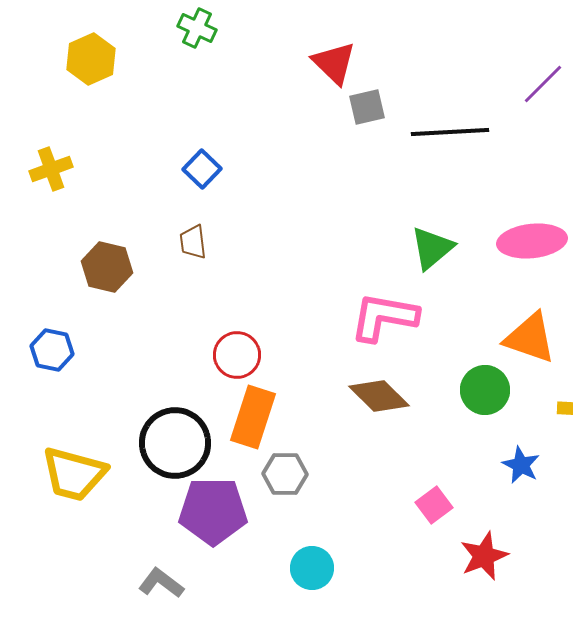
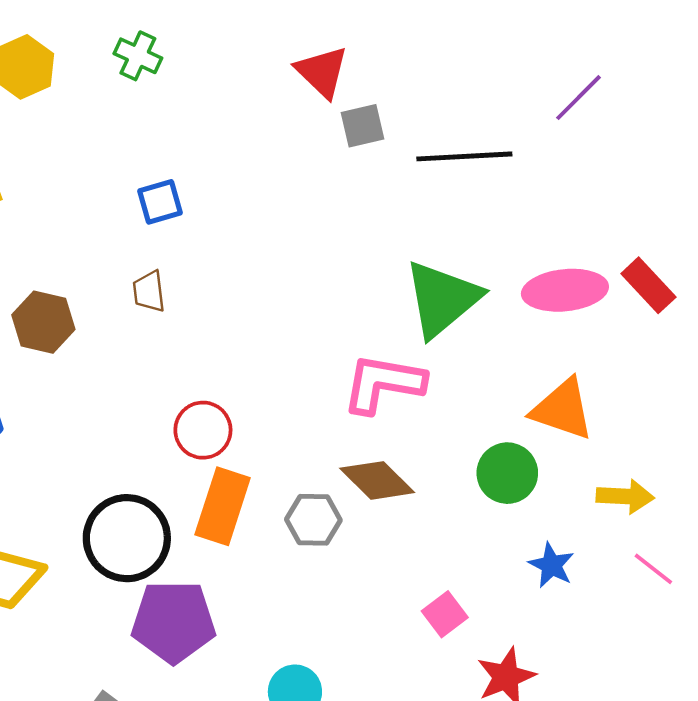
green cross: (197, 28) -> (138, 56), moved
blue square: (202, 169) -> (160, 202), turned 30
green triangle: (432, 248) -> (442, 299), size x1.5
gray hexagon: (285, 474) -> (313, 520), moved

